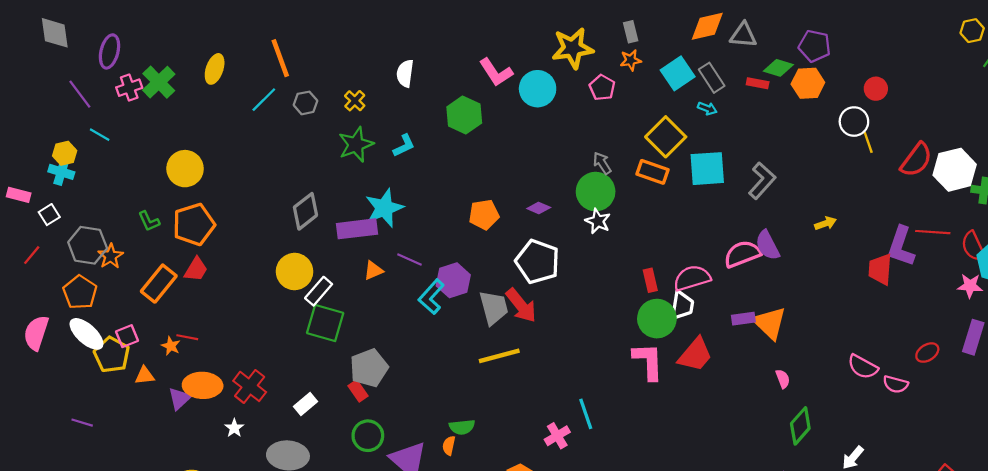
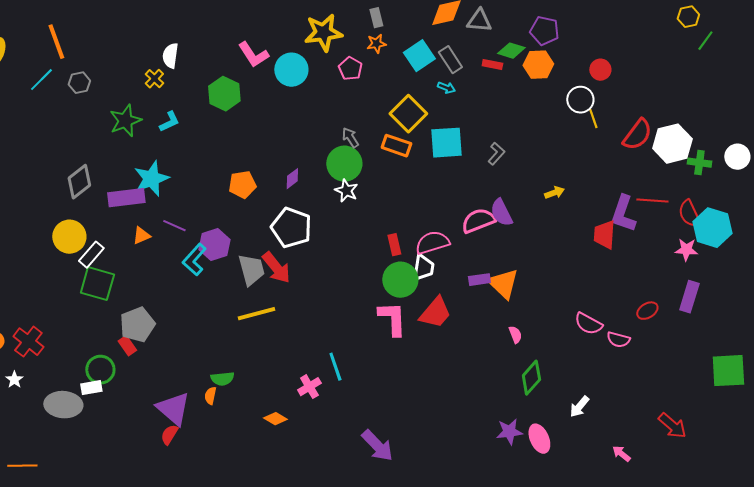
yellow cross: (355, 101) -> (154, 79), moved
gray L-shape: (762, 181) -> (496, 154), size x0.7
purple diamond: (539, 208) -> (292, 179), turned -60
white rectangle: (305, 404) -> (91, 388), moved, turned 30
green circle: (368, 436) -> (100, 370), moved

